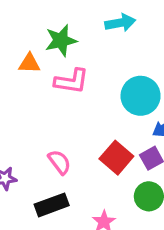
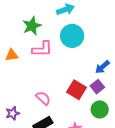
orange triangle: (29, 63) -> (12, 55), moved
cyan circle: (141, 96) -> (72, 36), moved

